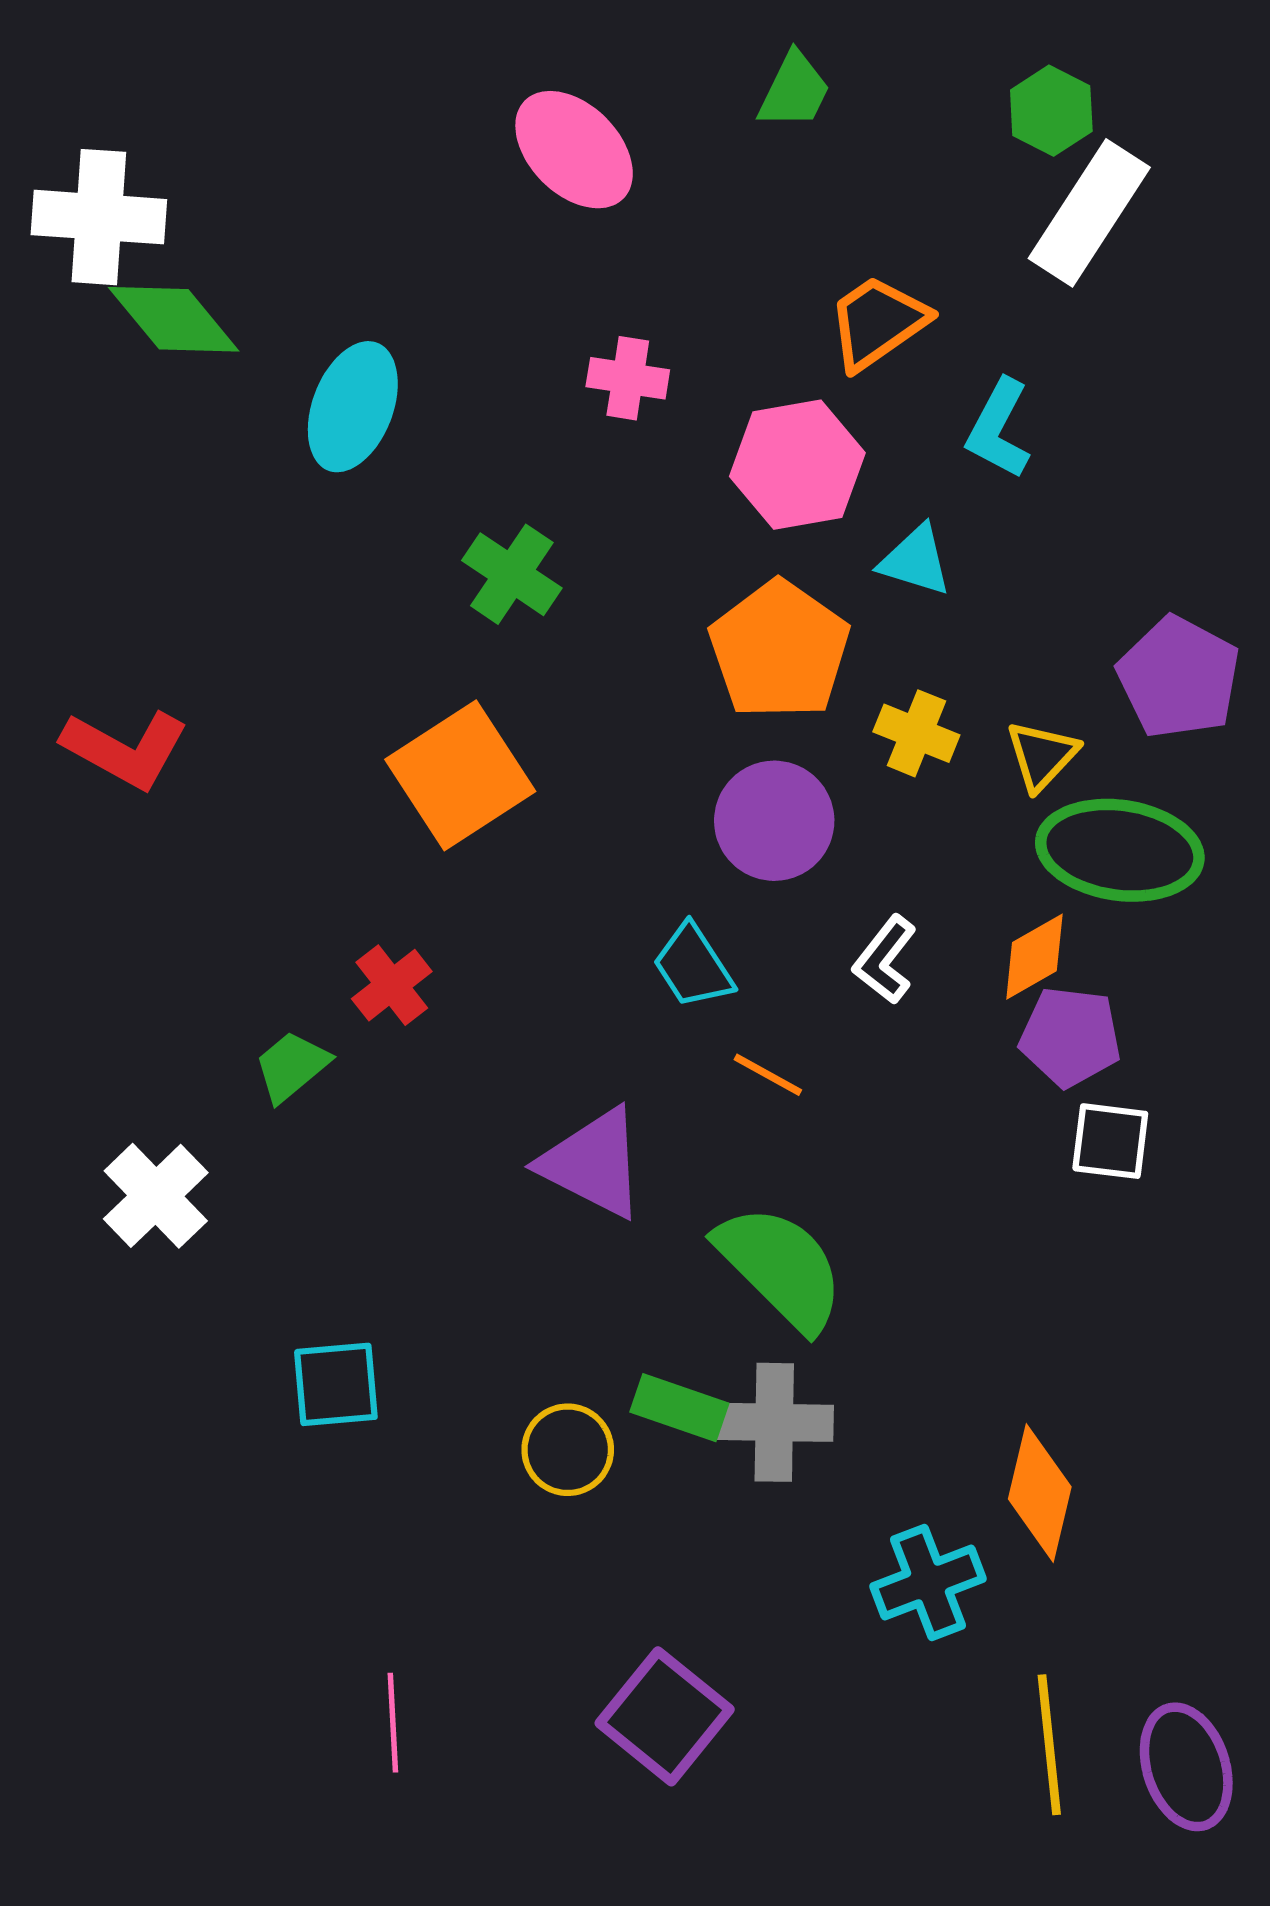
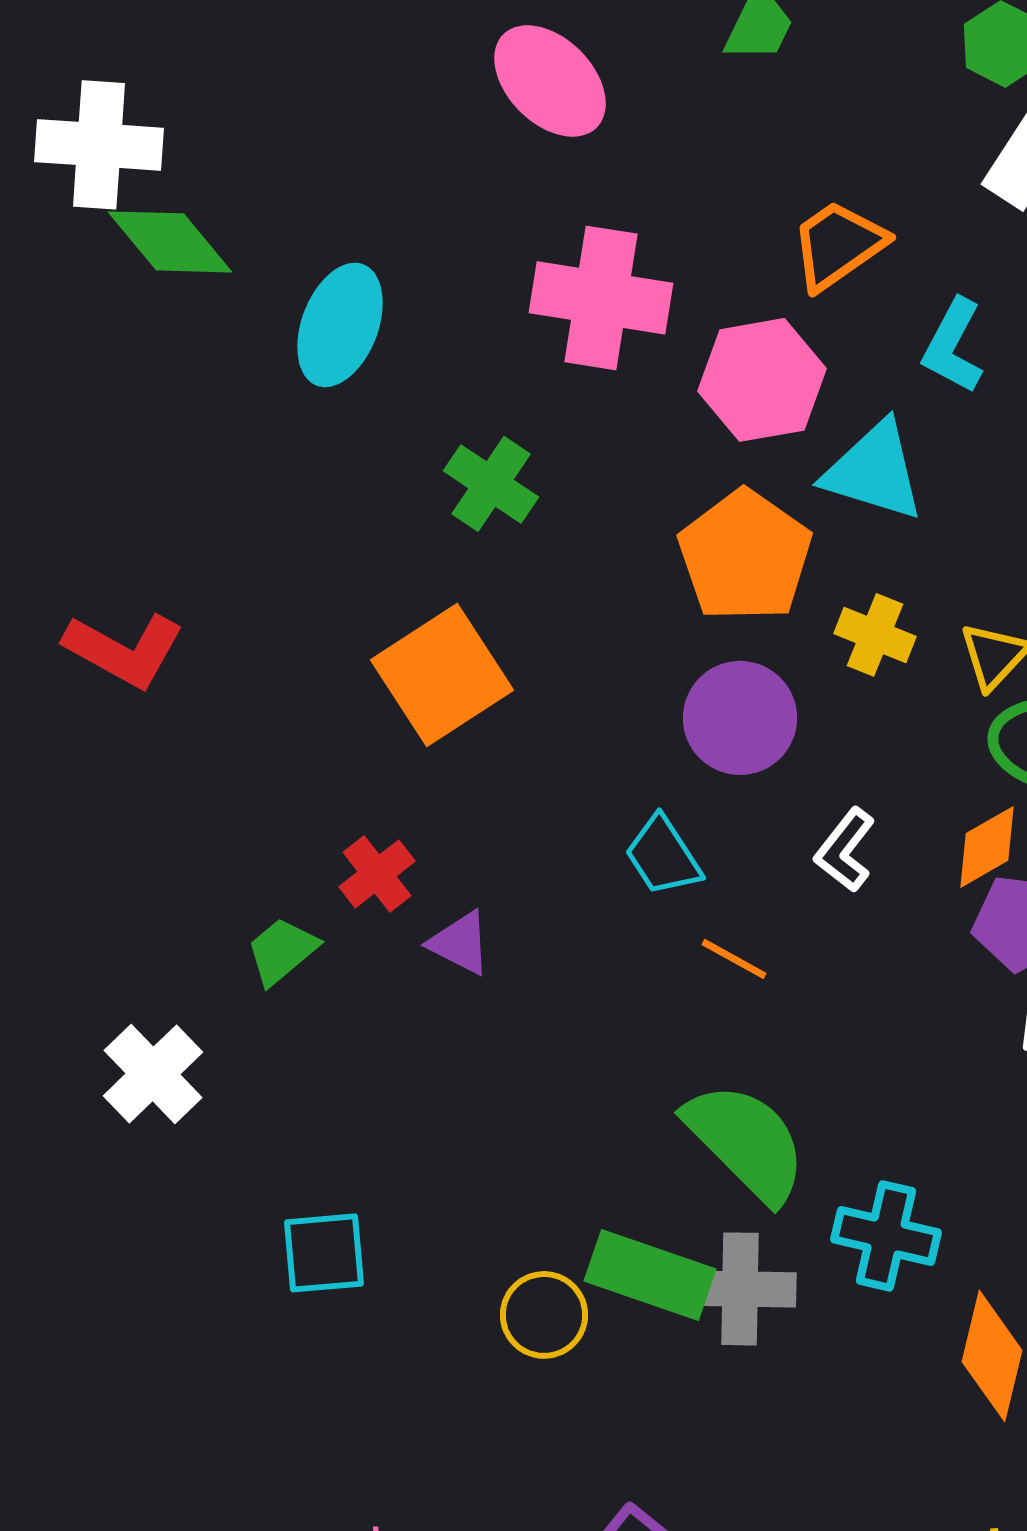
pink cross: (628, 378) -> (601, 298), size x1.8
cyan triangle: (915, 561) -> (874, 471), size x1.5
purple triangle: (593, 1163) -> (460, 943), moved, size x0.6
green rectangle: (679, 1408) -> (650, 1275), size x1.4
cyan cross: (928, 1583) -> (886, 1236), moved, turned 34

